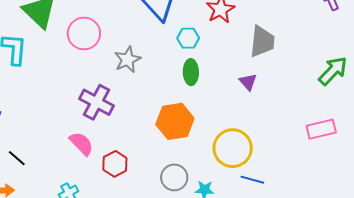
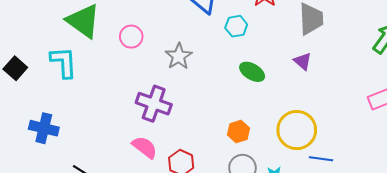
pink circle: (84, 33) -> (131, 37), size x0.7
green ellipse: (191, 72) -> (252, 72), moved, turned -50
orange hexagon: (175, 121) -> (238, 132), moved, size x0.6

